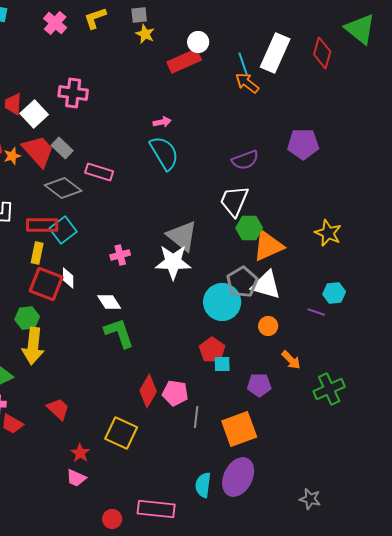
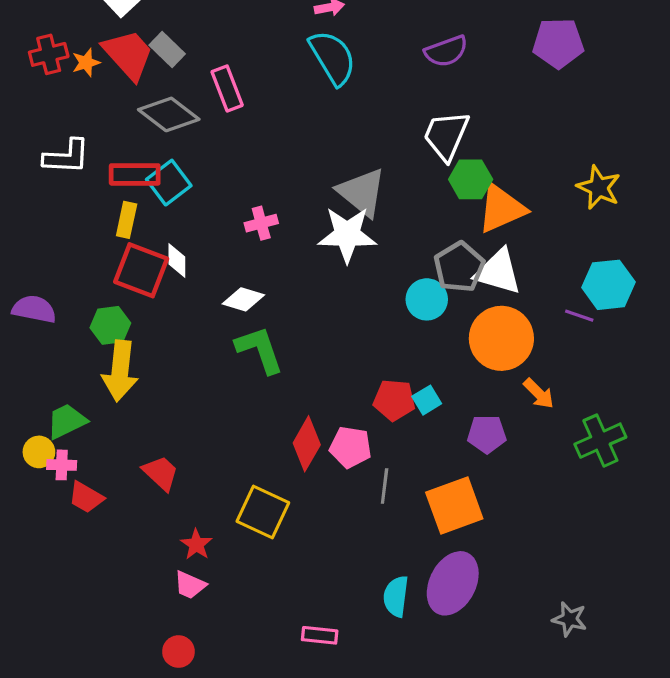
purple semicircle: (245, 160) -> (446, 51), moved
pink rectangle: (99, 172) -> (227, 88), turned 52
cyan hexagon: (334, 293) -> (608, 285), size x1.4
white diamond: (109, 302) -> (243, 299), turned -40
cyan circle: (222, 302) -> (427, 299), size x0.7
orange circle: (268, 326) -> (501, 338), size x2.0
red pentagon: (212, 350) -> (394, 400), moved, turned -30
cyan square: (222, 364) -> (427, 400), turned -30
pink rectangle: (156, 509) -> (320, 635), size x0.6
red circle: (112, 519) -> (178, 652), moved

